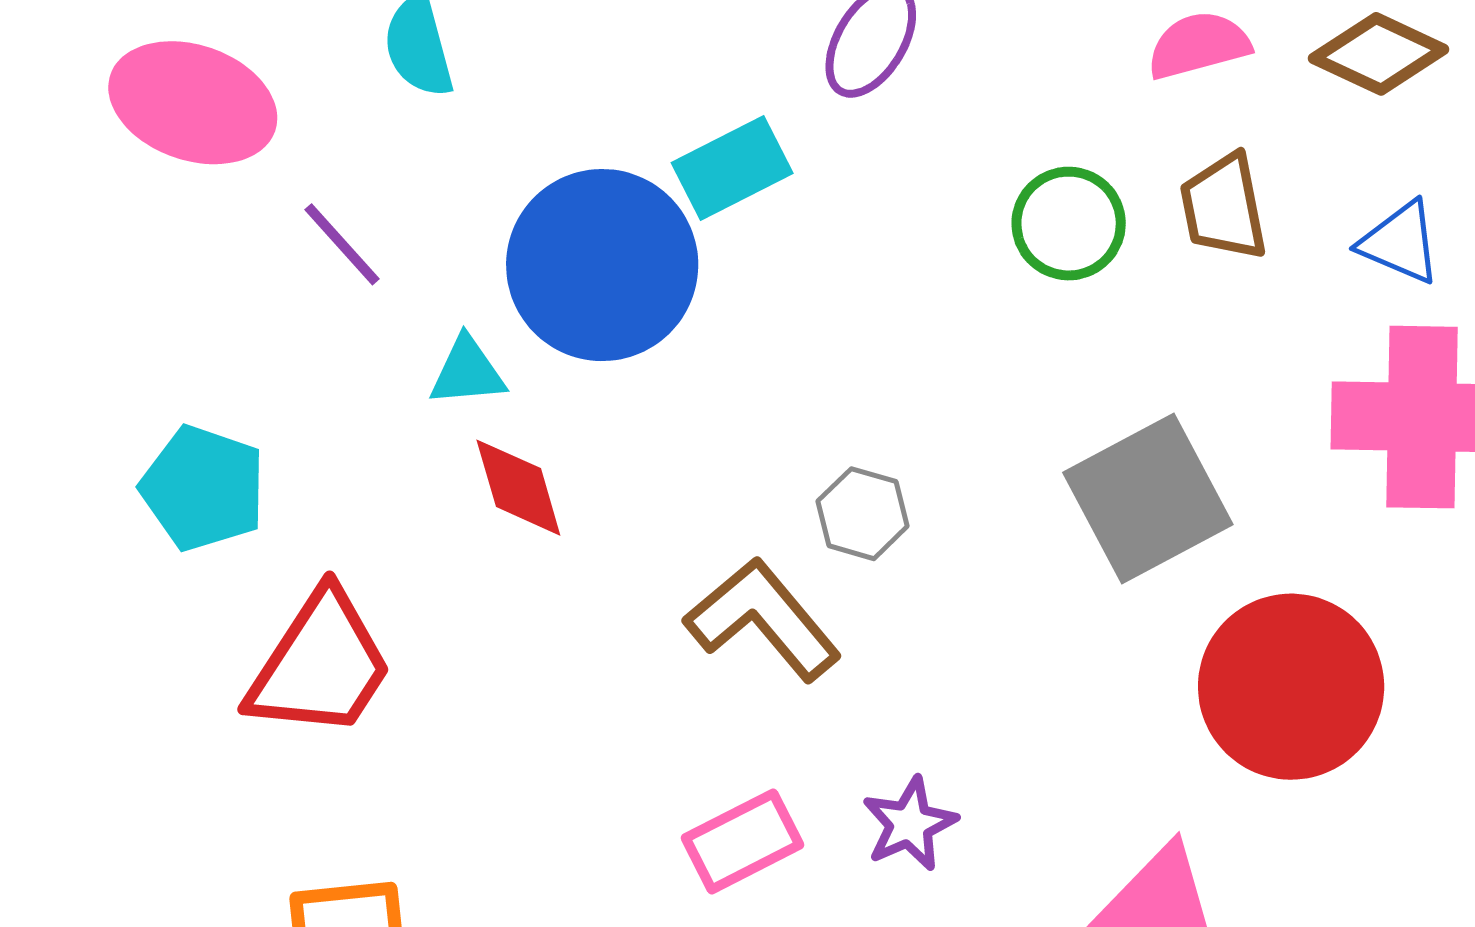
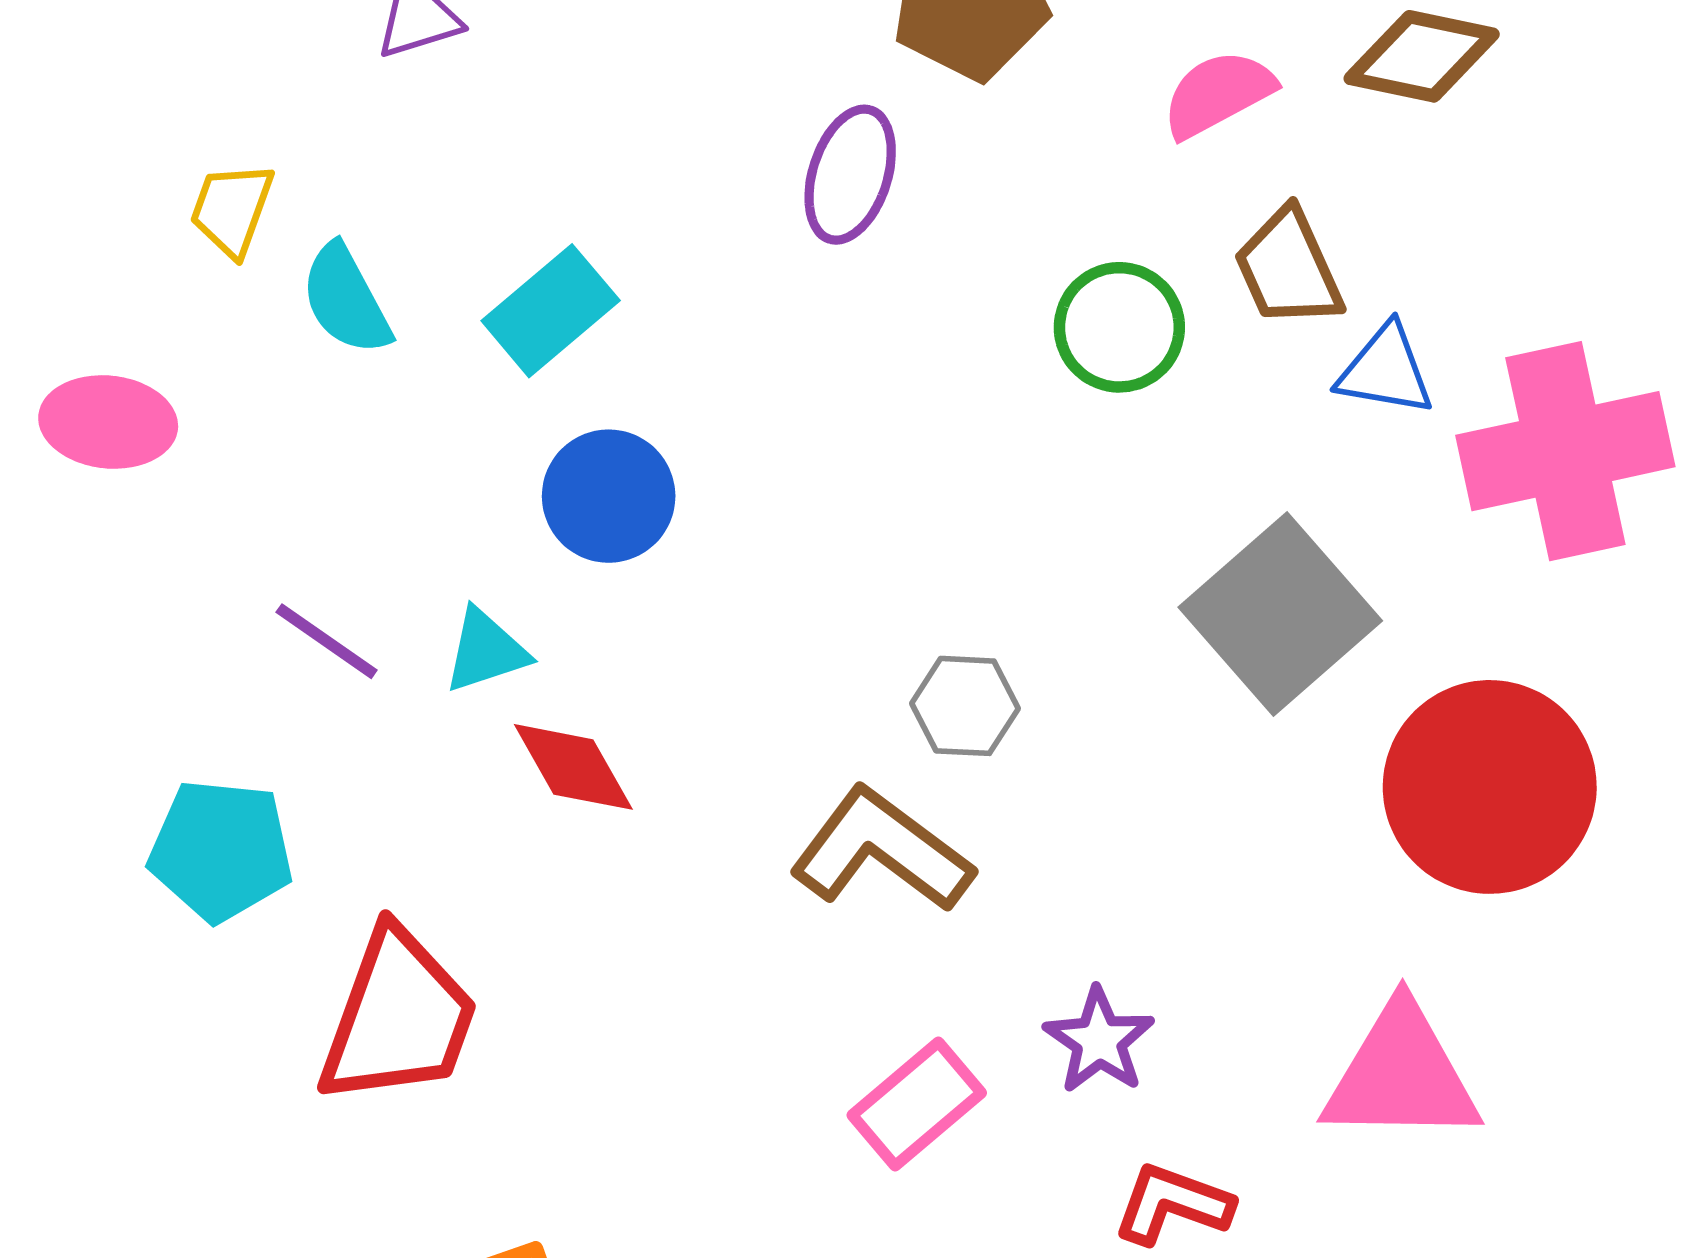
pink ellipse: (193, 103) -> (108, 422), size x0.7
cyan rectangle: (732, 168) -> (551, 311), moved
blue triangle: (1400, 242) -> (1386, 370), moved
purple line: (342, 244) -> (327, 641), moved
blue circle: (602, 265) -> (609, 496), size x0.6

